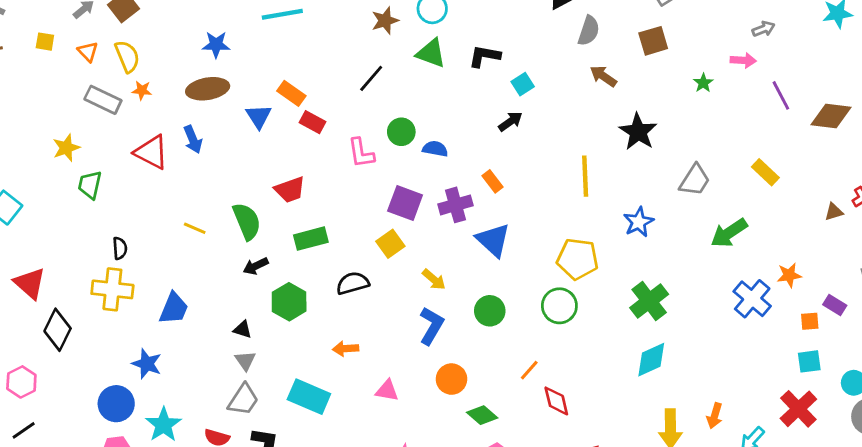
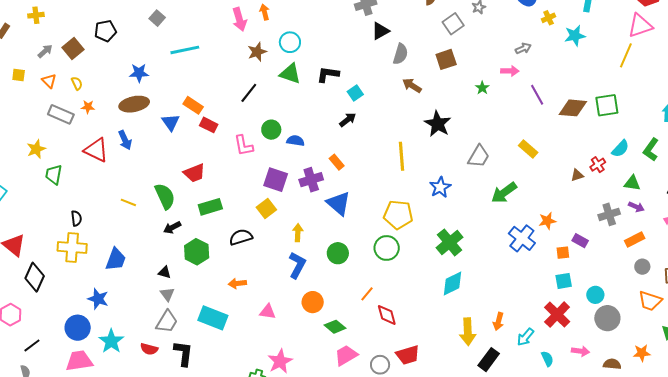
yellow semicircle: (127, 56) -> (77, 83), size x0.6
yellow arrow: (434, 280) -> (298, 233), turned -126
black line: (24, 430) -> (32, 346), moved

